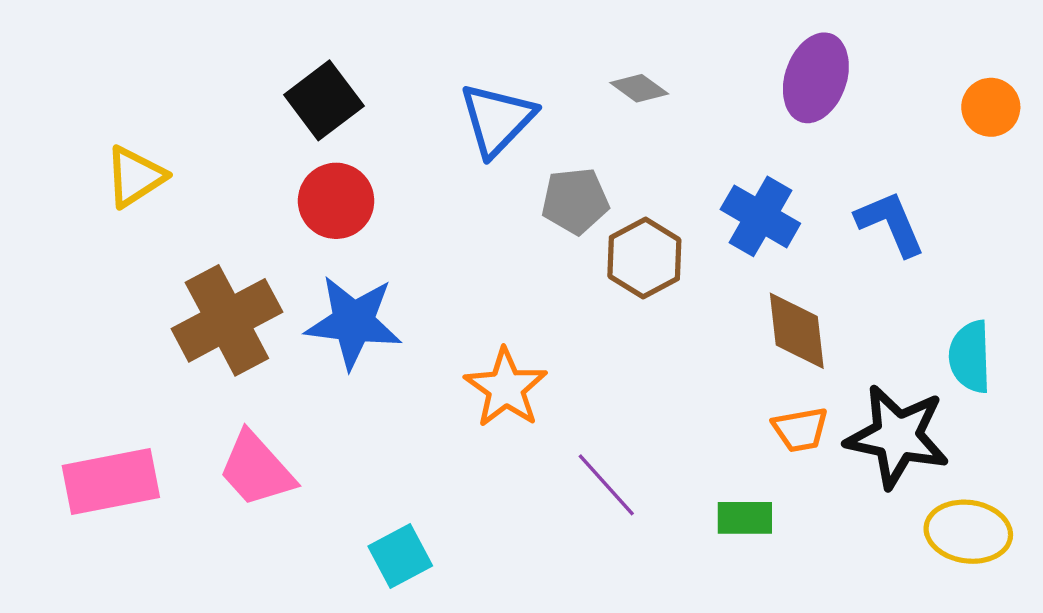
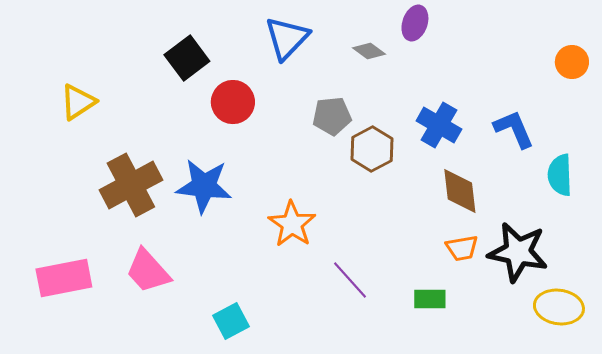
purple ellipse: (816, 78) -> (415, 23), moved, size x0.7
blue triangle: (497, 119) -> (287, 38), moved
red circle: (336, 201) -> (233, 102), moved
cyan semicircle: (970, 357) -> (560, 175), moved

